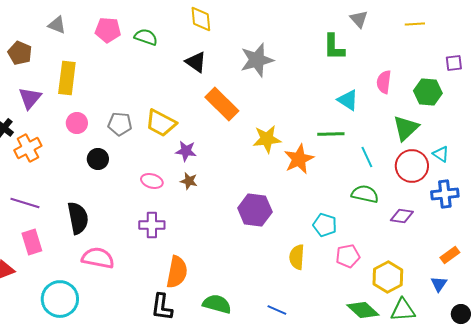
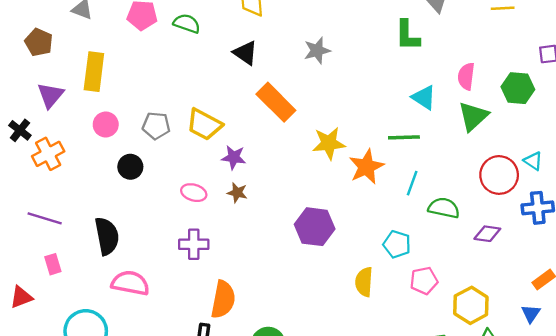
gray star: (257, 60) -> (317, 51), size x0.7
green triangle: (406, 128) -> (473, 116), moved
cyan line: (367, 157) -> (412, 183), moved, turned 45
pink rectangle: (32, 242) -> (53, 264), size x0.7

